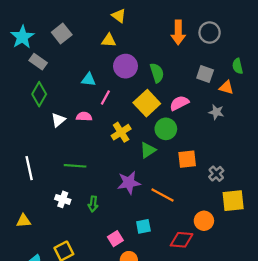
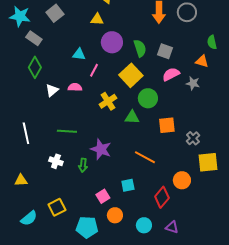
cyan star: (22, 37) -> (20, 16), turned -30
gray square: (205, 74) -> (165, 51), moved
pink semicircle: (179, 103) -> (171, 74), moved
green triangle: (148, 150) -> (132, 117), turned 35
purple star: (129, 183) -> (101, 149), moved, turned 30
red diamond: (182, 240) -> (162, 197), turned -55

